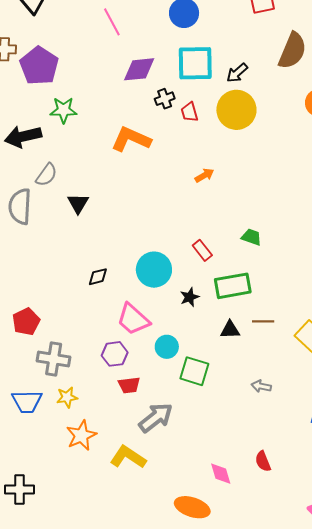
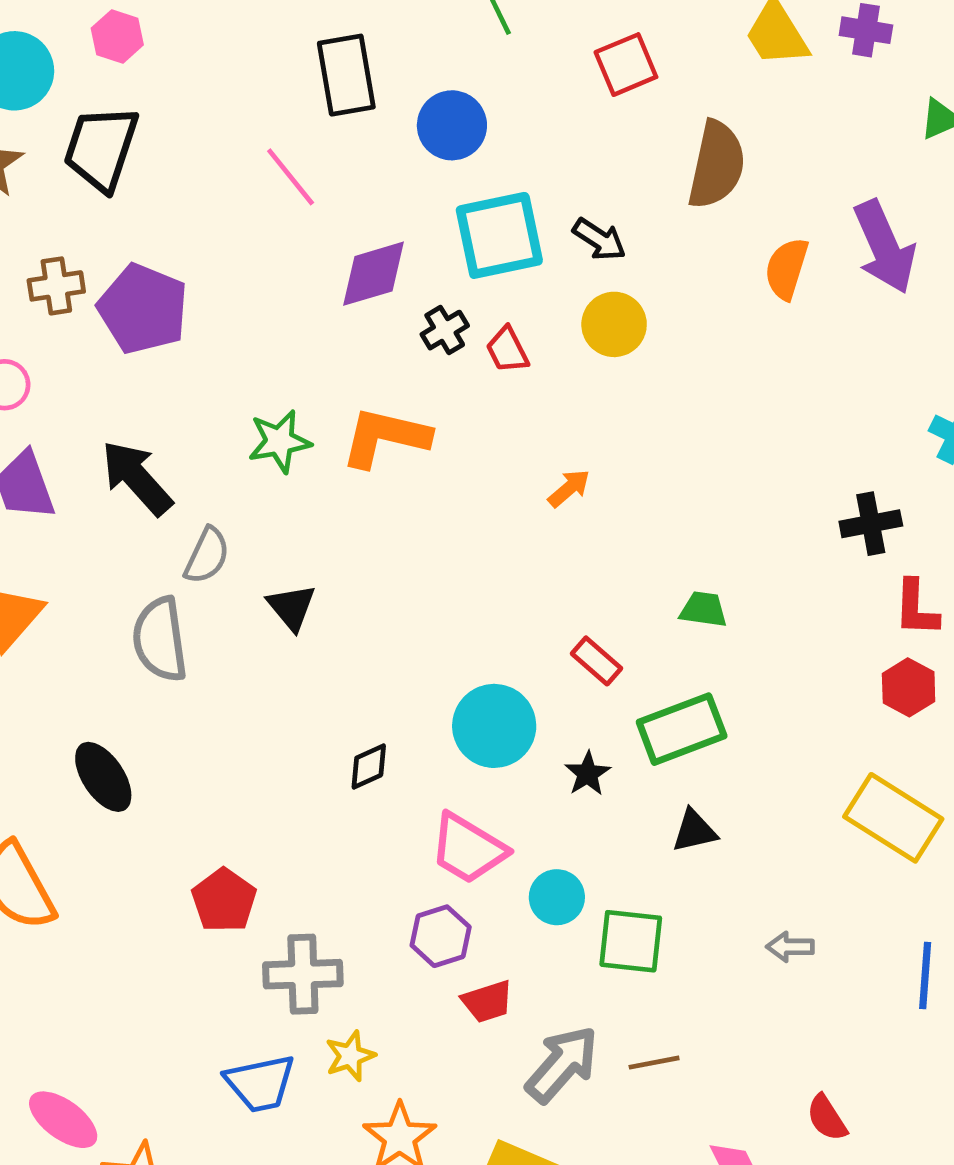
black arrow: (237, 73) -> (599, 239), turned -95
green star: (63, 110) -> (279, 441), moved
yellow circle: (236, 110) -> (614, 324), size x0.7
black arrow: (23, 136) -> (137, 478), turned 72
brown line: (263, 321) -> (654, 1063), moved

